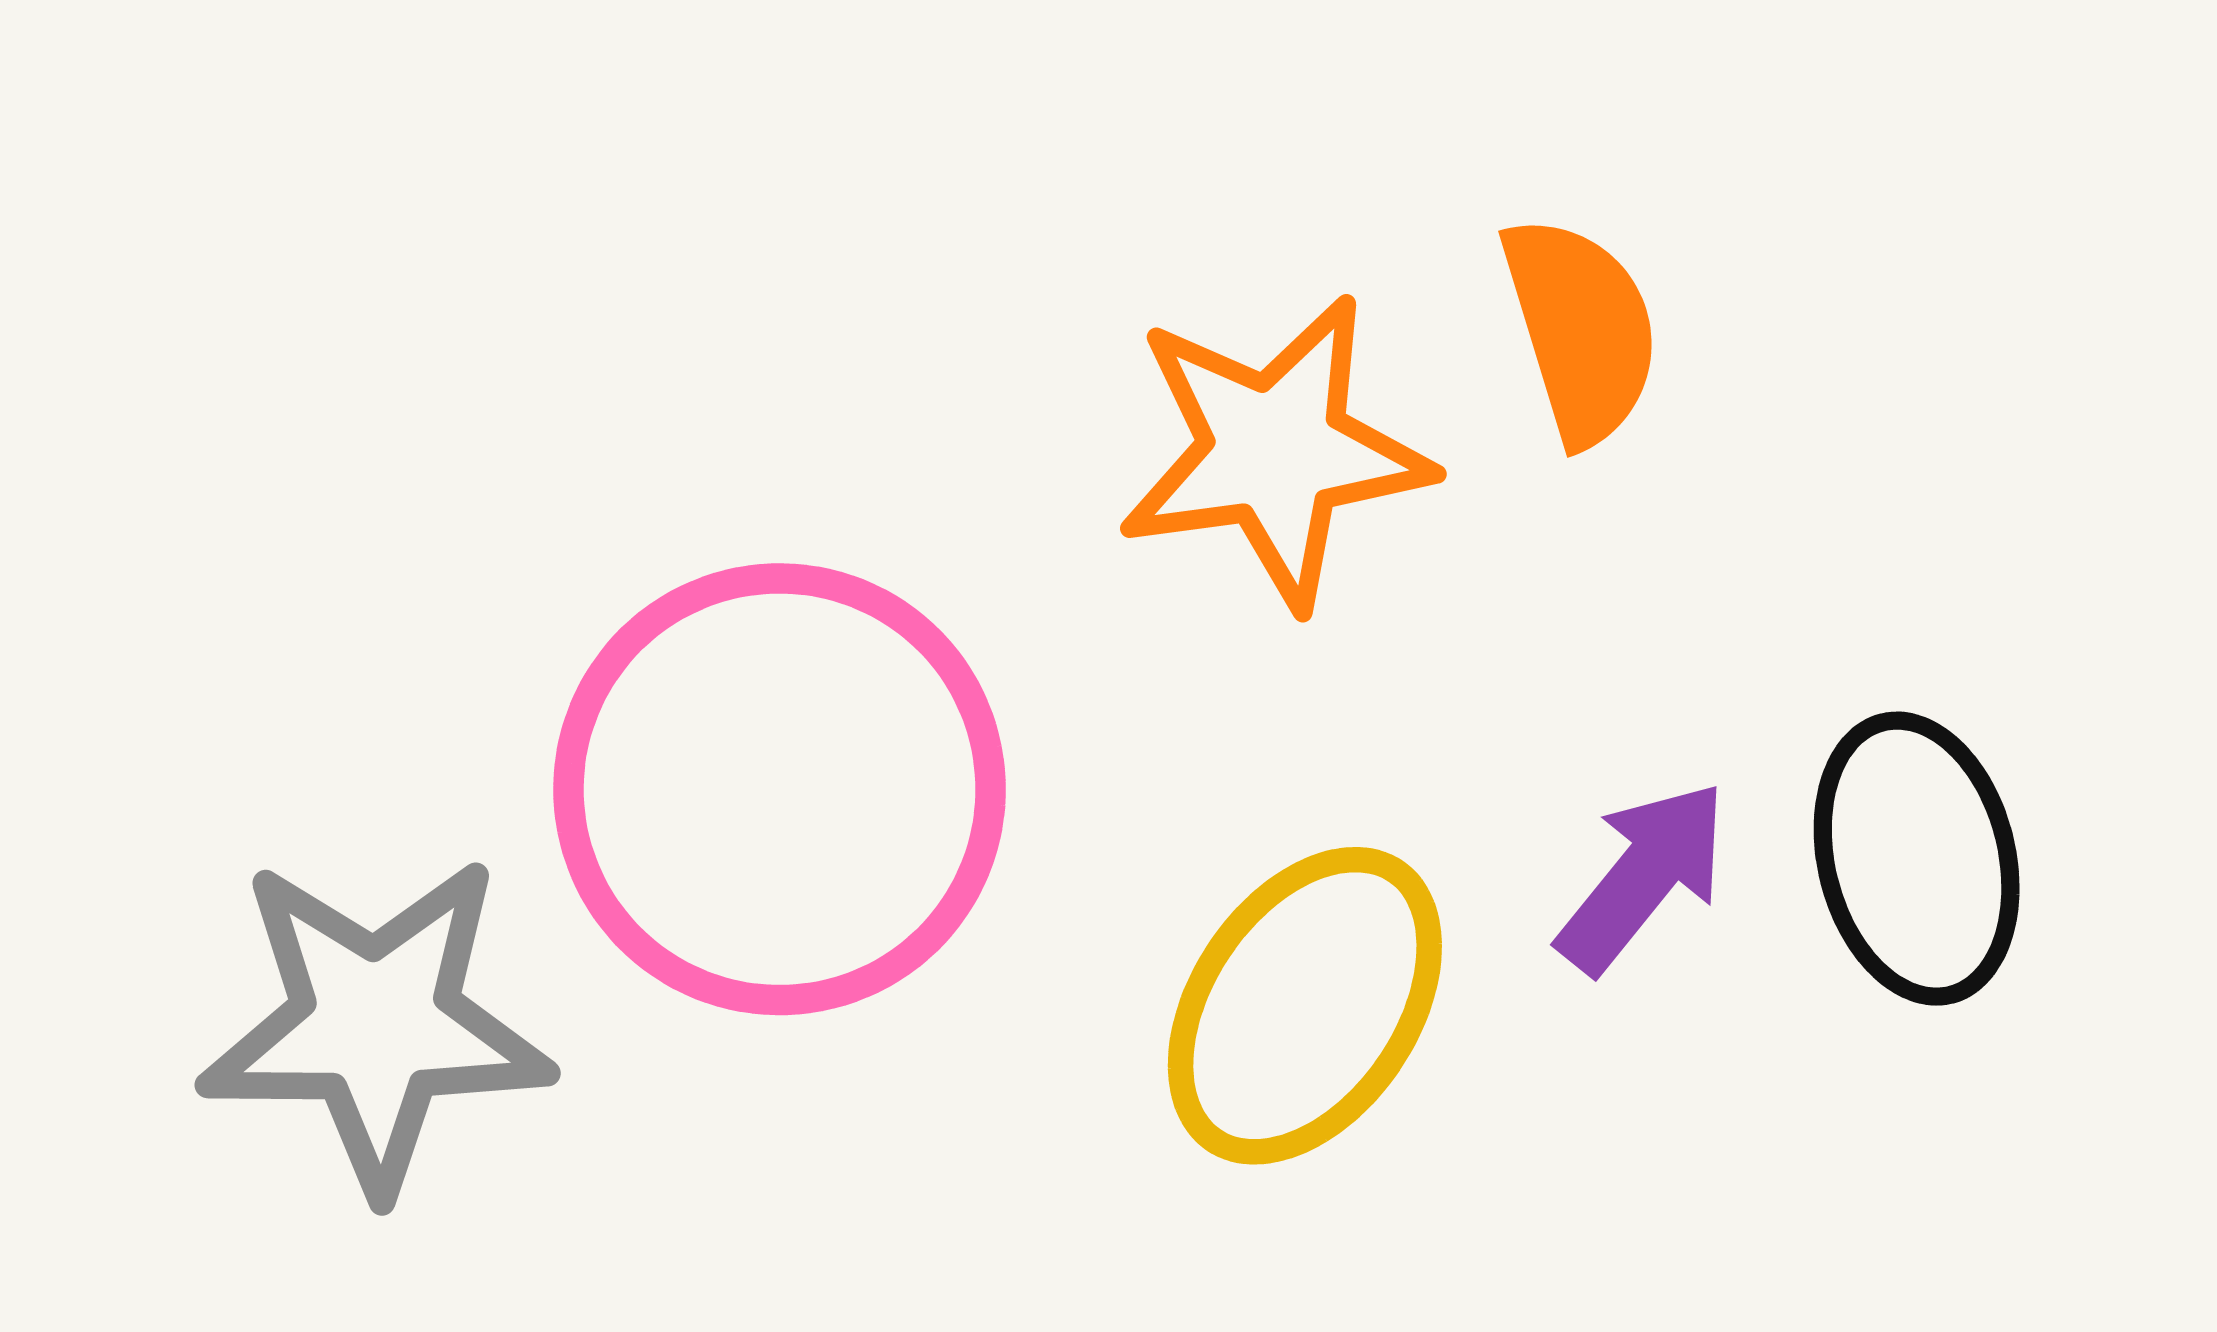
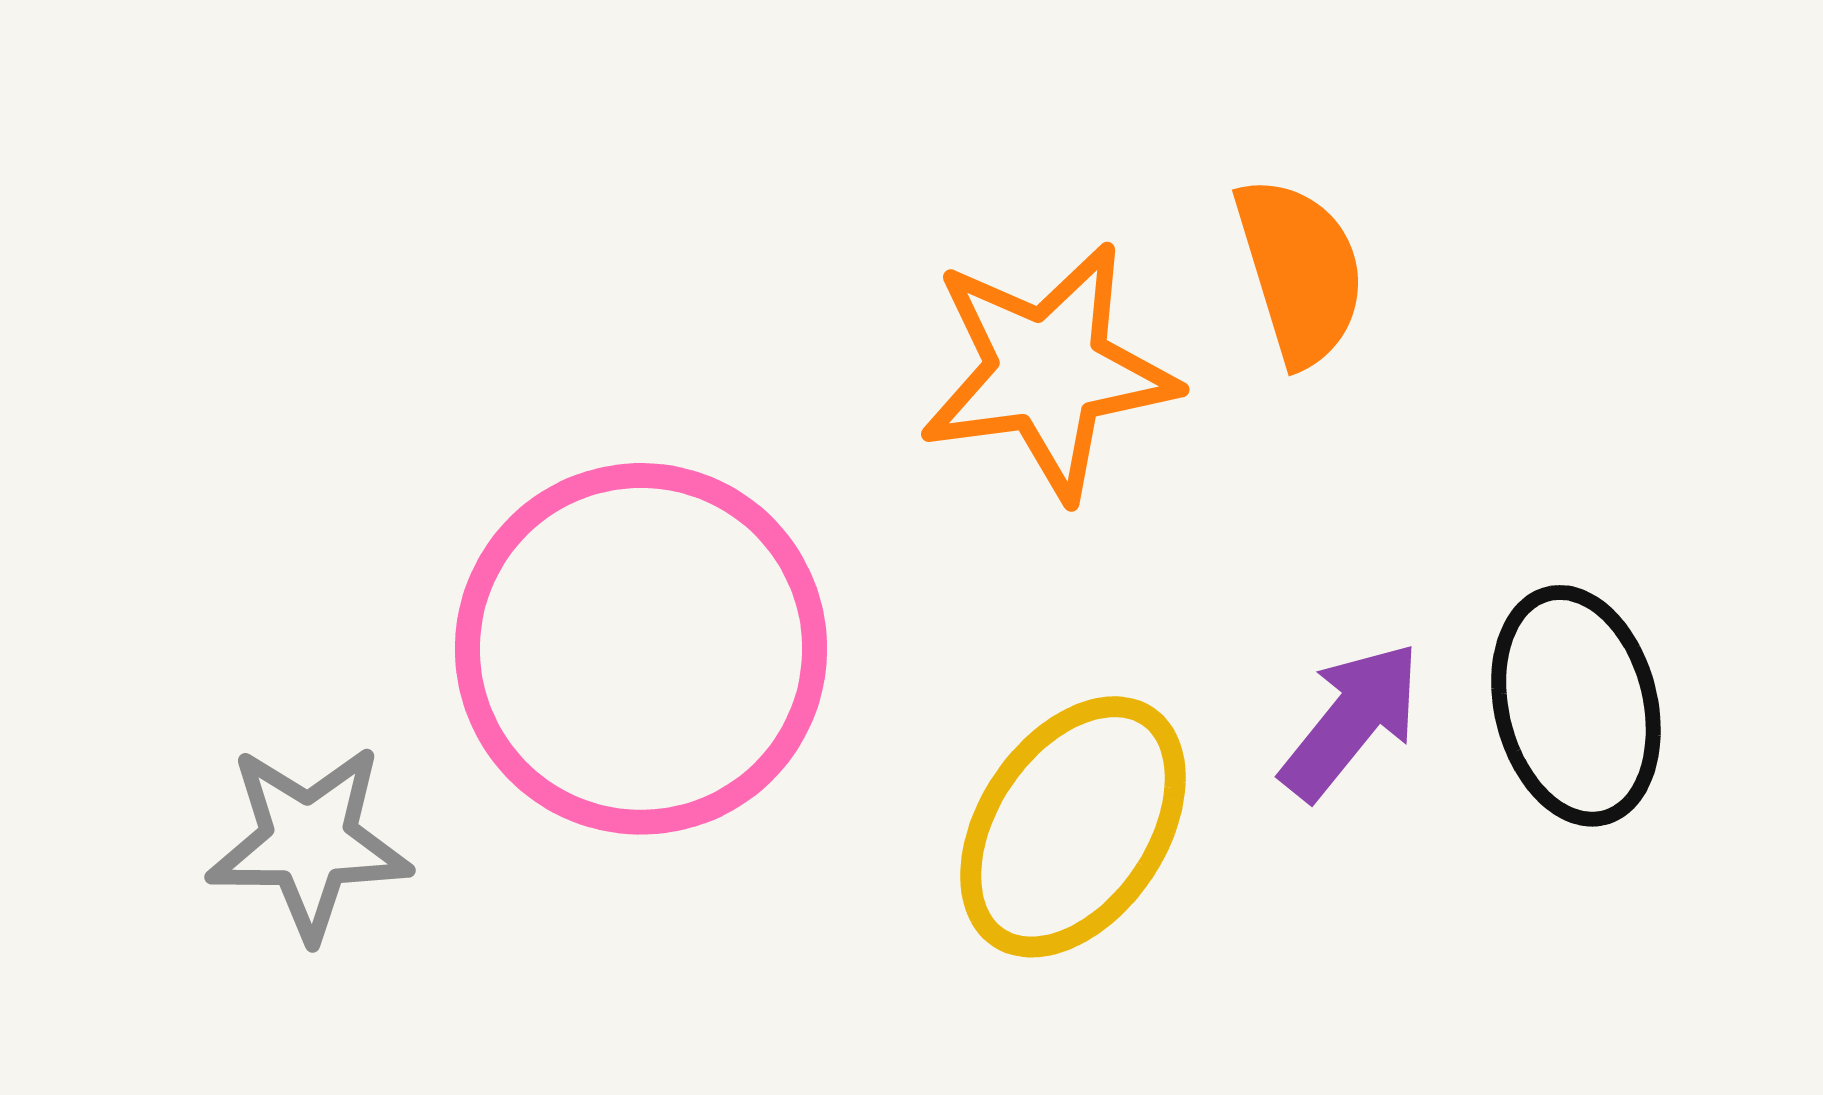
gray star: (376, 1024) -> (309, 842), size x0.7

